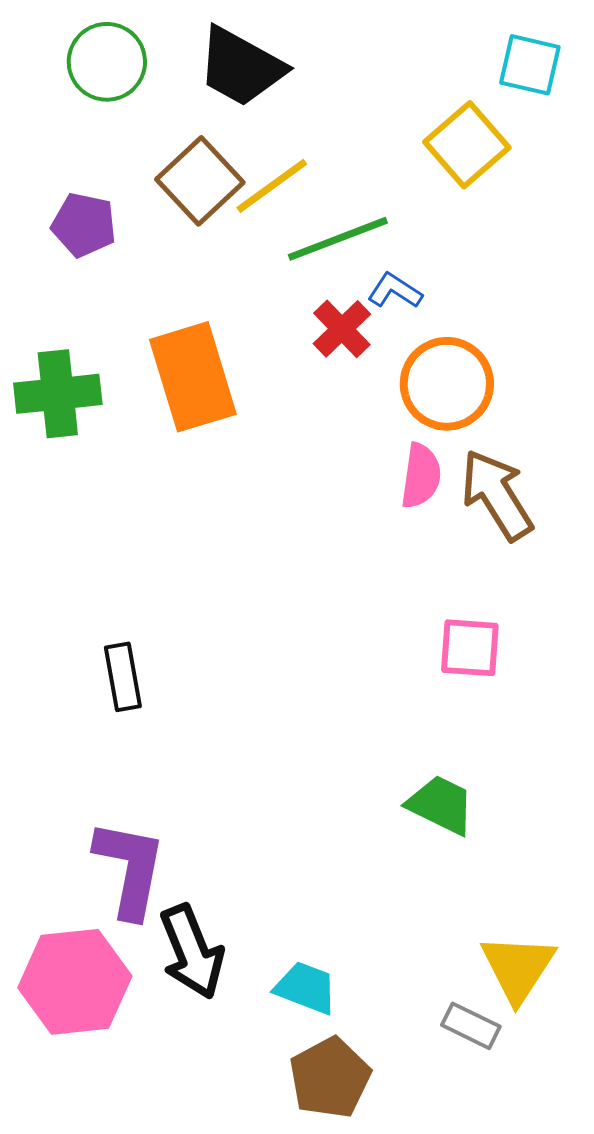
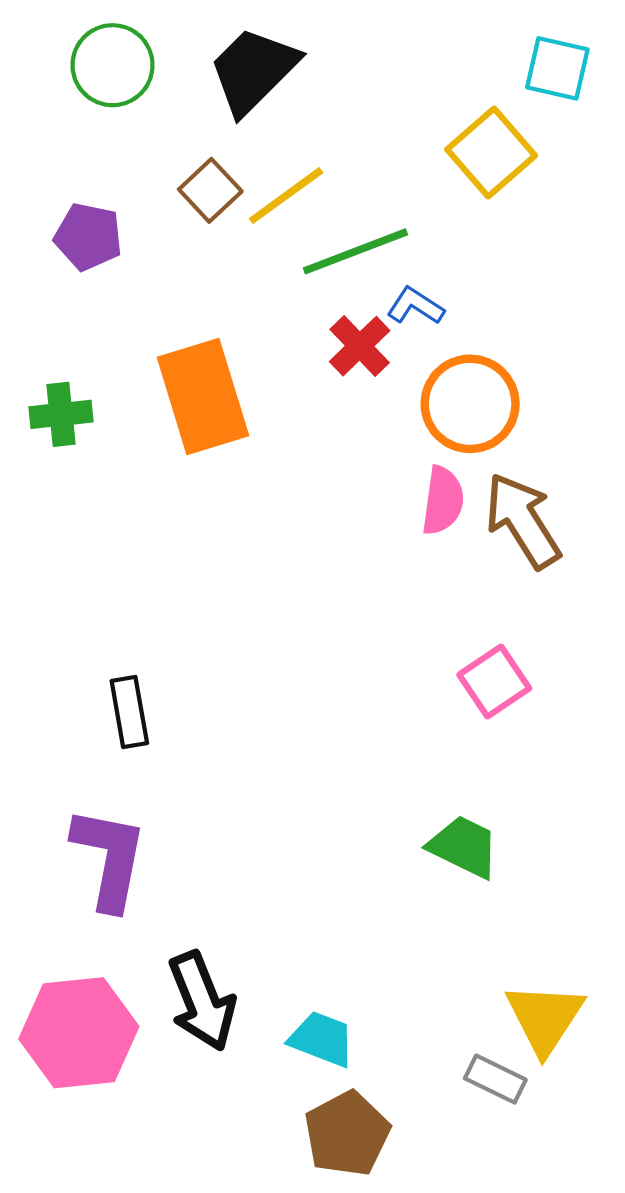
black trapezoid: (241, 67) -> (253, 70), turned 106
brown square: (200, 181) -> (210, 190), size x0.7
green cross: (58, 394) -> (61, 414), size x0.7
pink square: (470, 648) -> (494, 681), turned -38
purple L-shape: (130, 869) -> (109, 858), moved

